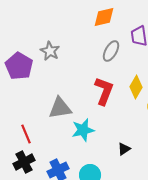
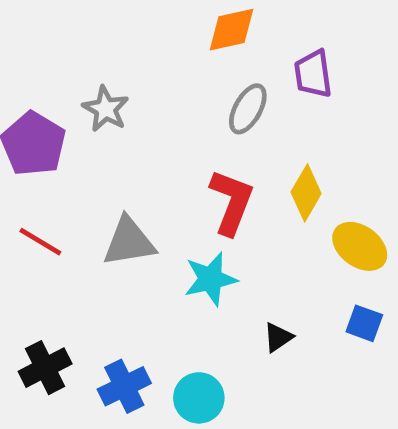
cyan star: (83, 130) -> (211, 279), moved
red line: (26, 134) -> (40, 242), moved, turned -36

